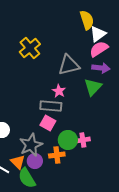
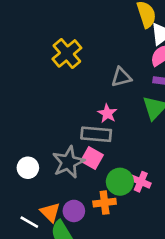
gray triangle: (69, 65) -> (121, 77), size x0.7
pink cross: (83, 140) -> (141, 182), turned 32
gray star: (31, 145) -> (68, 162), moved

